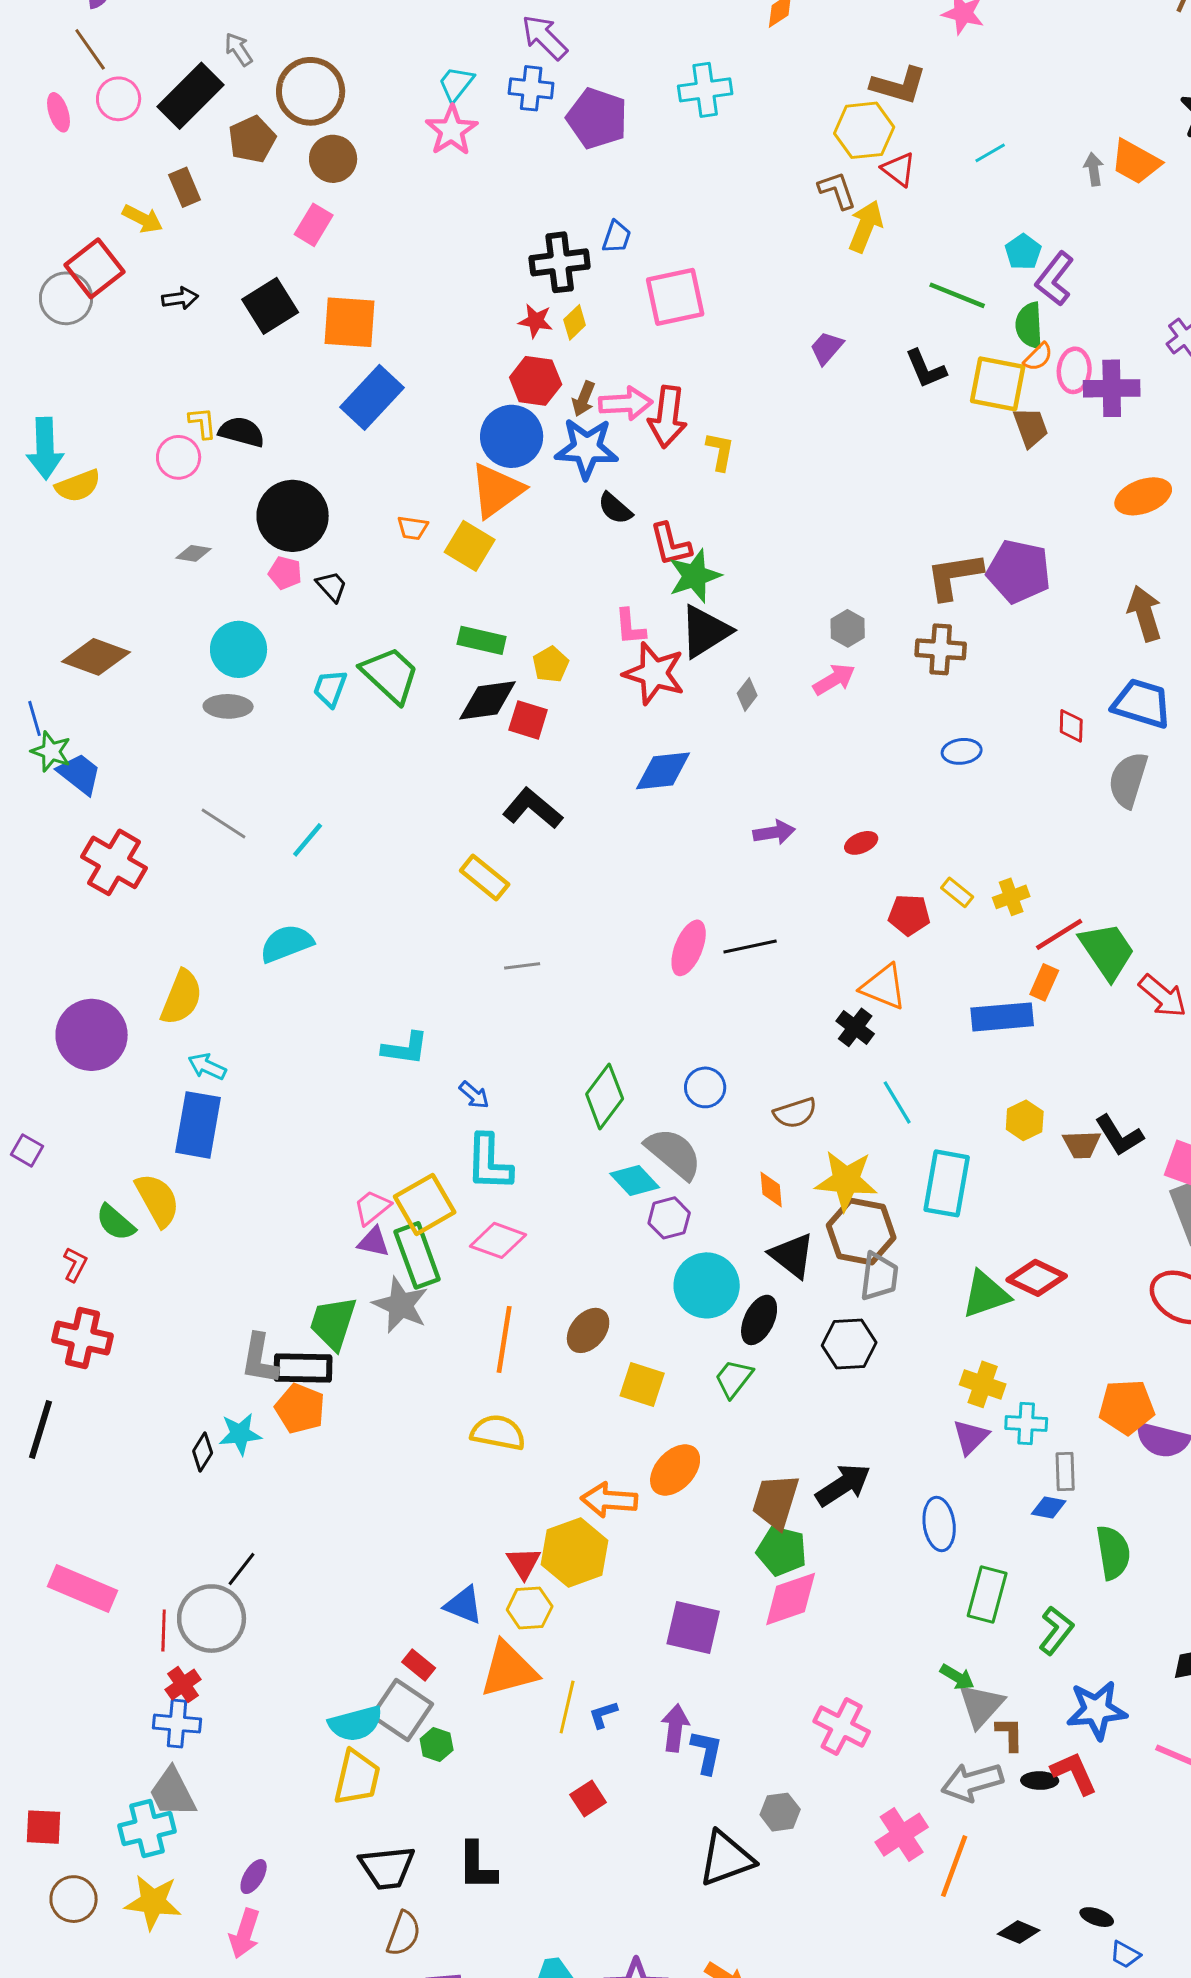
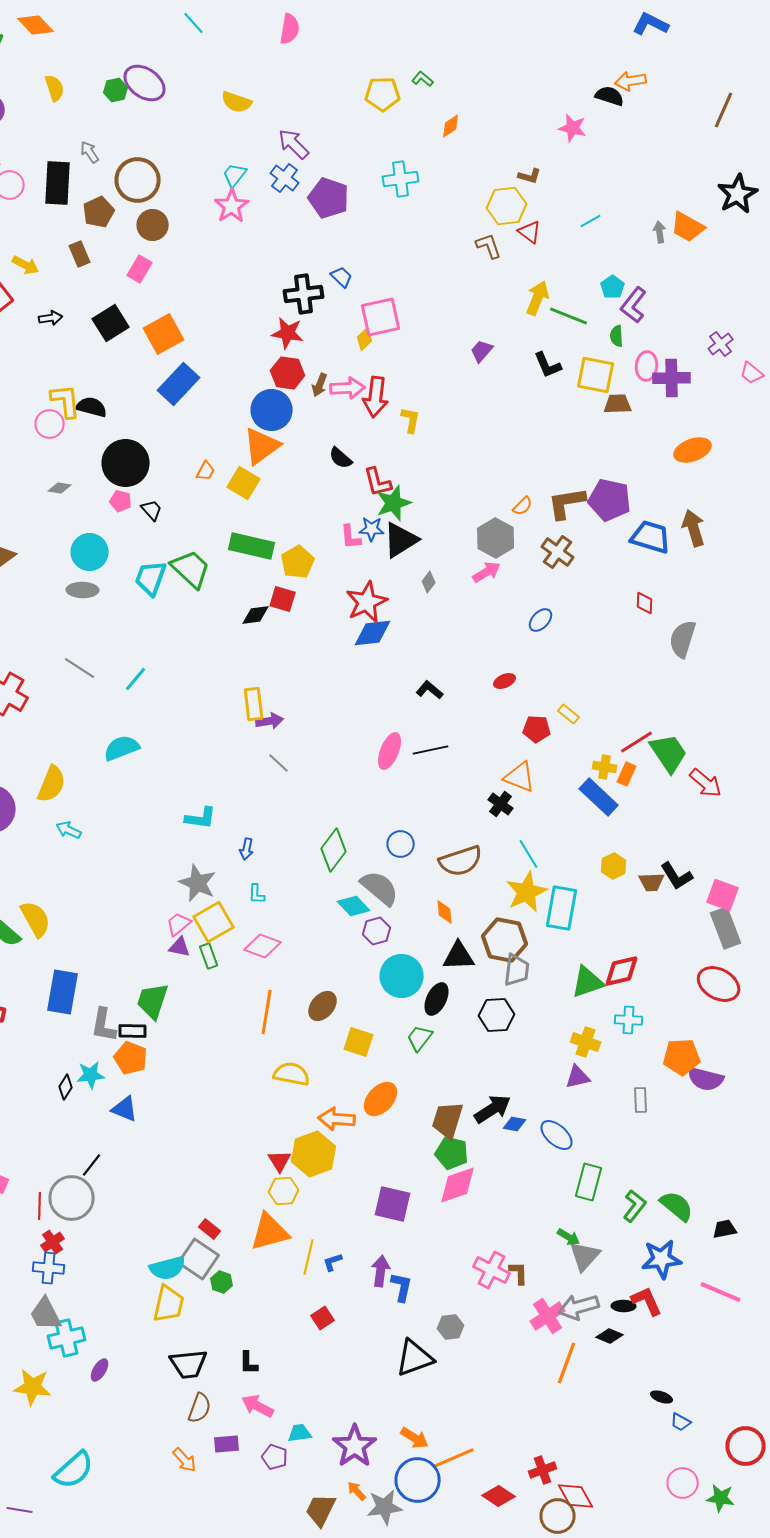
brown L-shape: (899, 85) -> (530, 176), size x0.6
blue cross: (531, 88) -> (285, 178), turned 32
black rectangle: (191, 96) -> (58, 183), turned -42
brown rectangle: (185, 187) -> (80, 254), moved
yellow arrow: (866, 226) -> (538, 298), moved
blue trapezoid: (617, 237) -> (342, 277), turned -65
red star: (536, 321) -> (288, 333), size x1.4
orange square: (350, 322) -> (164, 334), turned -33
yellow diamond: (575, 322) -> (365, 339), moved
green semicircle: (1029, 325) -> (617, 336), size x0.7
orange semicircle: (1038, 357) -> (523, 506), moved
yellow L-shape: (203, 423) -> (66, 401), size x1.6
brown trapezoid: (1031, 427) -> (618, 404), turned -72
blue star: (587, 448) -> (372, 529), moved, size x0.6
orange trapezoid: (413, 528) -> (206, 471), turned -70
gray hexagon: (848, 628) -> (496, 538), size x1.6
green rectangle: (482, 640) -> (252, 546), size x1.4
brown cross: (941, 649) -> (558, 552), turned 32
yellow pentagon: (551, 664) -> (298, 562), size x1.4
red star: (654, 673) -> (367, 602), moved, turned 30
cyan trapezoid: (330, 688) -> (151, 578), size x1.4
black diamond: (488, 700) -> (256, 615), moved, size x0.7
blue trapezoid: (1142, 703) -> (651, 537), moved
blue ellipse: (962, 751) -> (541, 620), moved, turned -40
black L-shape: (533, 808) -> (430, 690), moved, size x0.7
purple arrow: (774, 832) -> (270, 721), moved
yellow rectangle: (485, 877) -> (254, 704), turned 44
yellow cross: (1011, 897) -> (605, 767), moved, turned 30
gray line: (522, 966) -> (279, 763), turned 50
blue rectangle: (1002, 1017) -> (599, 797), turned 48
blue arrow: (474, 1095) -> (247, 849), turned 60
brown semicircle: (795, 1113) -> (461, 861), size x1.5
blue rectangle: (198, 1125) -> (63, 992), moved
cyan L-shape: (489, 1162) -> (257, 894), size x0.5
yellow star: (846, 1180) -> (527, 892), moved, turned -30
green rectangle: (417, 1255) -> (209, 956), size x0.6
black triangle: (792, 1255) -> (459, 956), turned -40
red diamond: (1037, 1278) -> (622, 971), turned -39
gray star: (401, 1305) -> (198, 883), moved
black rectangle: (303, 1368) -> (133, 1031), size x0.7
cyan cross: (1026, 1423) -> (629, 1020), moved
yellow semicircle: (498, 1432) -> (292, 1074), moved
purple triangle: (971, 1437) -> (578, 1077), turned 32
blue diamond: (1049, 1507) -> (515, 1124), moved
blue ellipse: (939, 1524) -> (557, 1135), turned -40
green semicircle: (1113, 1553) -> (677, 1206), moved, turned -42
blue triangle: (464, 1605) -> (125, 1109), moved
brown L-shape: (1010, 1734) -> (519, 1273), moved
cyan cross: (147, 1829) -> (67, 1338), moved
pink cross: (902, 1835) -> (548, 1316), moved
black L-shape: (477, 1866) -> (249, 1363), size x0.7
black diamond: (1019, 1932) -> (610, 1336), moved
pink arrow: (245, 1934) -> (258, 1406), moved, turned 100

